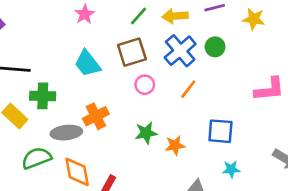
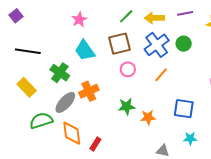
pink star: (85, 14) -> (79, 20), moved
green cross: (43, 96) -> (60, 73), moved, turned 30
gray ellipse: (66, 133) -> (65, 102), turned -45

